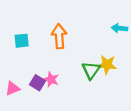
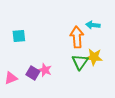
cyan arrow: (119, 28) -> (93, 25), moved
orange arrow: (59, 36) -> (77, 37), moved

